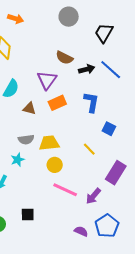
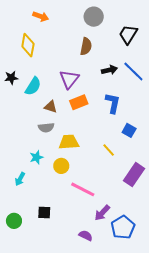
brown semicircle: (64, 58) -> (86, 46), moved, turned -108
gray semicircle: (26, 139) -> (46, 128), moved
yellow circle: (55, 165) -> (61, 166), moved
purple arrow: (93, 196) -> (102, 213), moved
purple semicircle: (81, 231) -> (86, 235), moved

